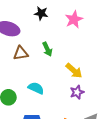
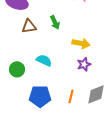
yellow arrow: (74, 71) -> (81, 43), turned -30

